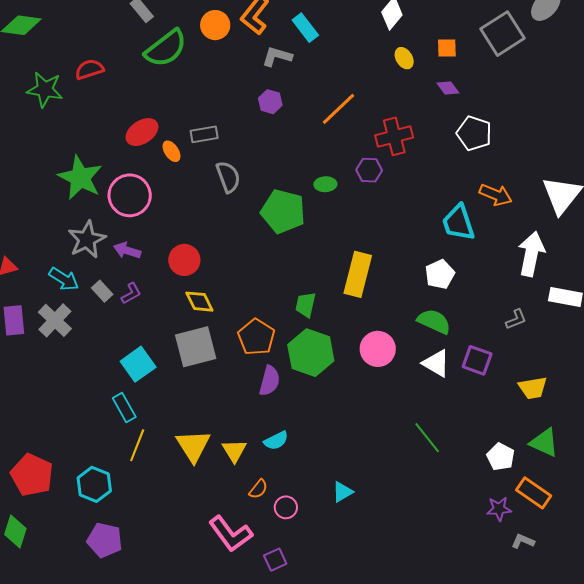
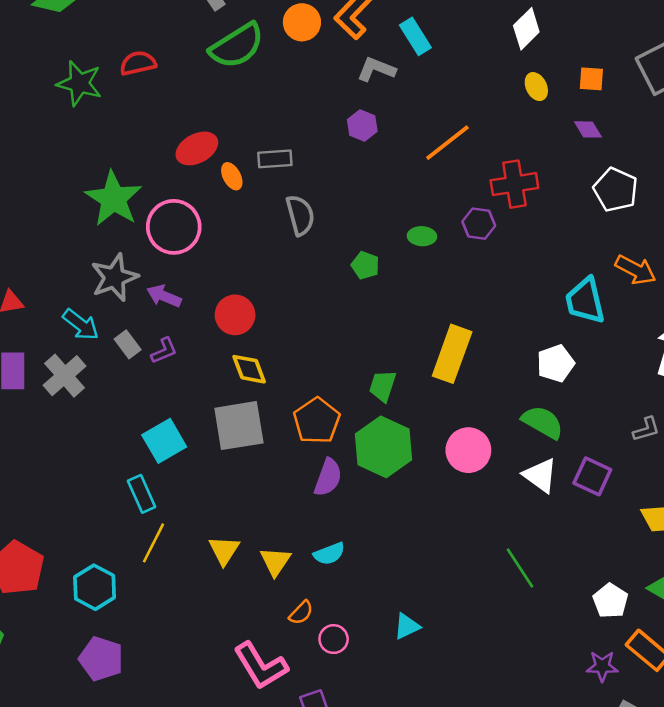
green pentagon: (283, 211) -> (365, 265), size x0.5
yellow triangle: (193, 446) -> (224, 550), size x0.7

